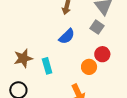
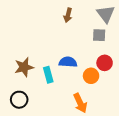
gray square: (97, 27) -> (99, 35), turned -32
blue semicircle: (67, 36) -> (68, 62), moved, turned -132

